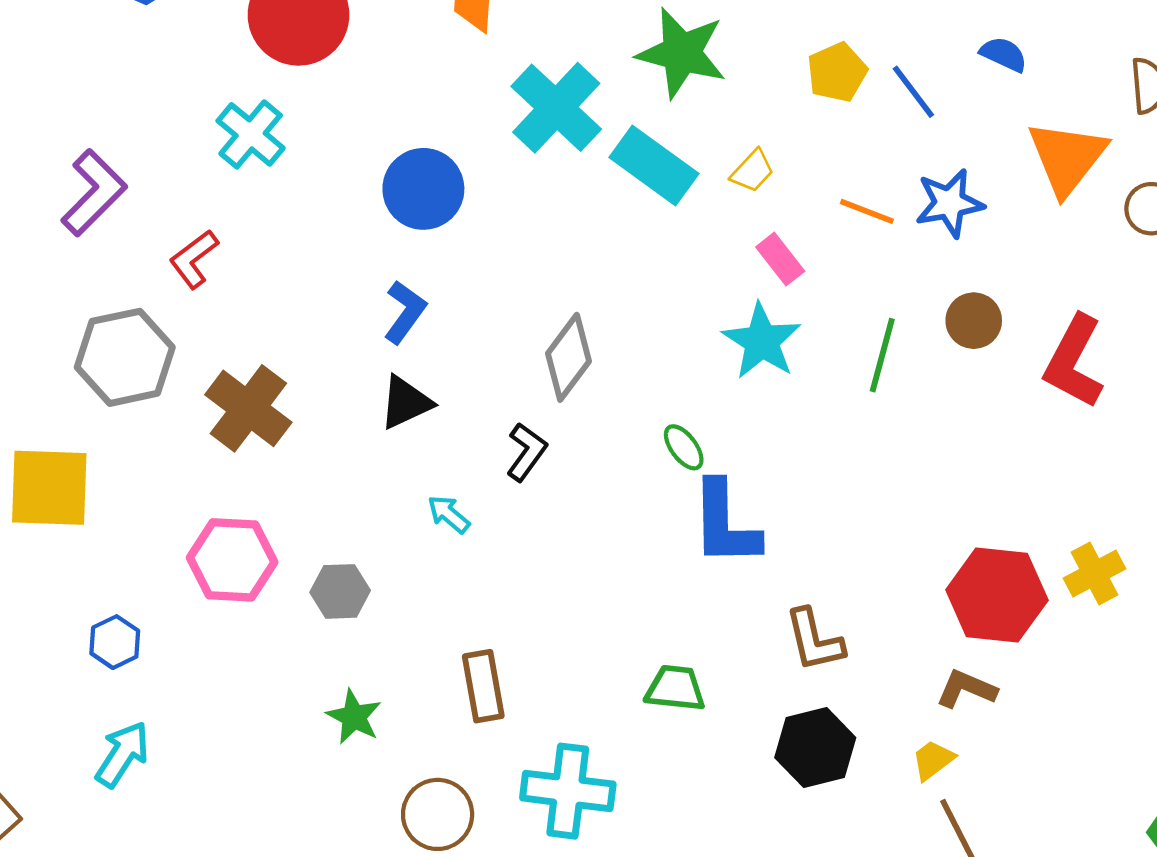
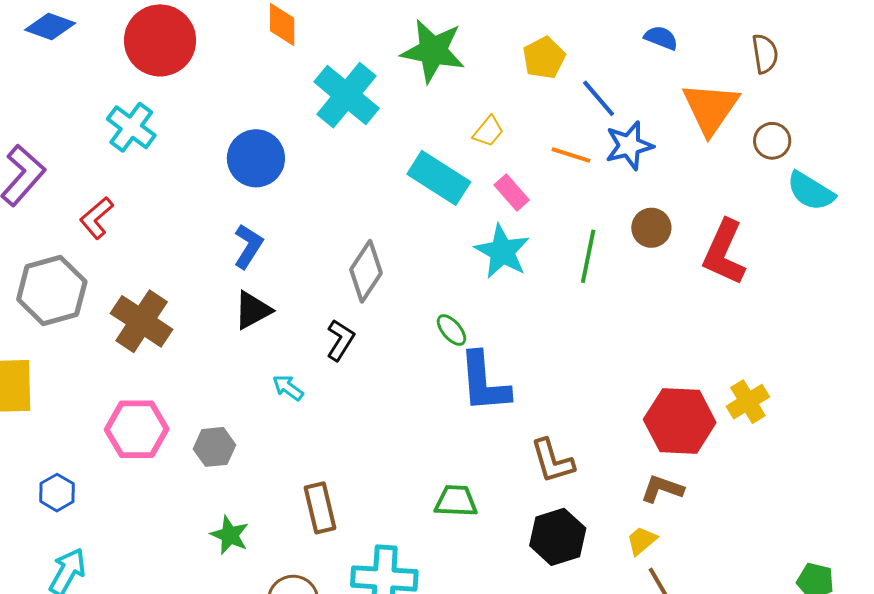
blue line: (913, 92) -> (599, 98), moved
cyan rectangle: (654, 165) -> (439, 178), moved

